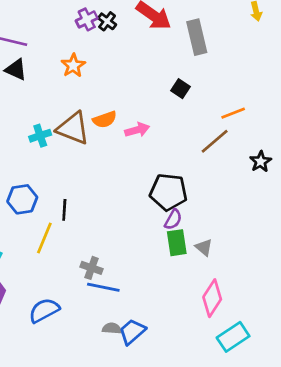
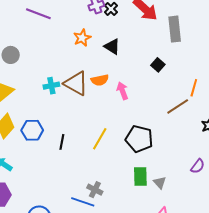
black triangle: (16, 70) -> (112, 47), moved
orange line: (233, 113) -> (194, 88), turned -60
pink arrow: (137, 130) -> (122, 91), turned -102
purple semicircle: (173, 219) -> (198, 166), moved
yellow line: (44, 238) -> (100, 139), moved
gray cross: (92, 268) -> (95, 190), moved

